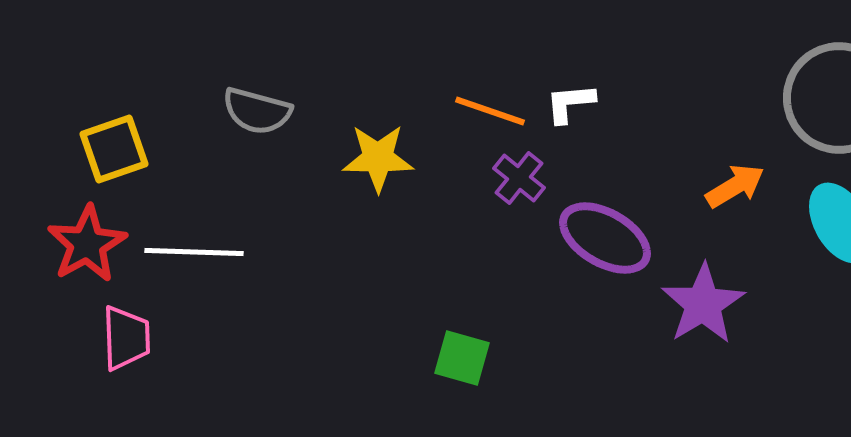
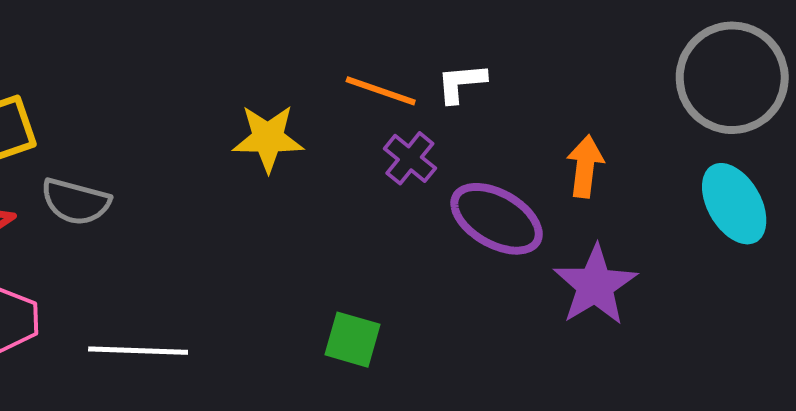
gray semicircle: (257, 111) -> (76, 202), moved
orange arrow: (735, 186) -> (585, 166), moved, turned -52
white line: (194, 252) -> (138, 351), moved

